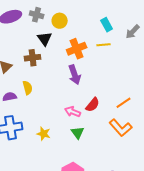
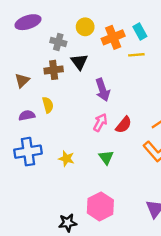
gray cross: (37, 15) -> (58, 42), moved
black triangle: (45, 39) -> (79, 62), moved
orange cross: (77, 49) -> (113, 37), moved
pink arrow: (73, 112) -> (100, 122), moved, turned 98

